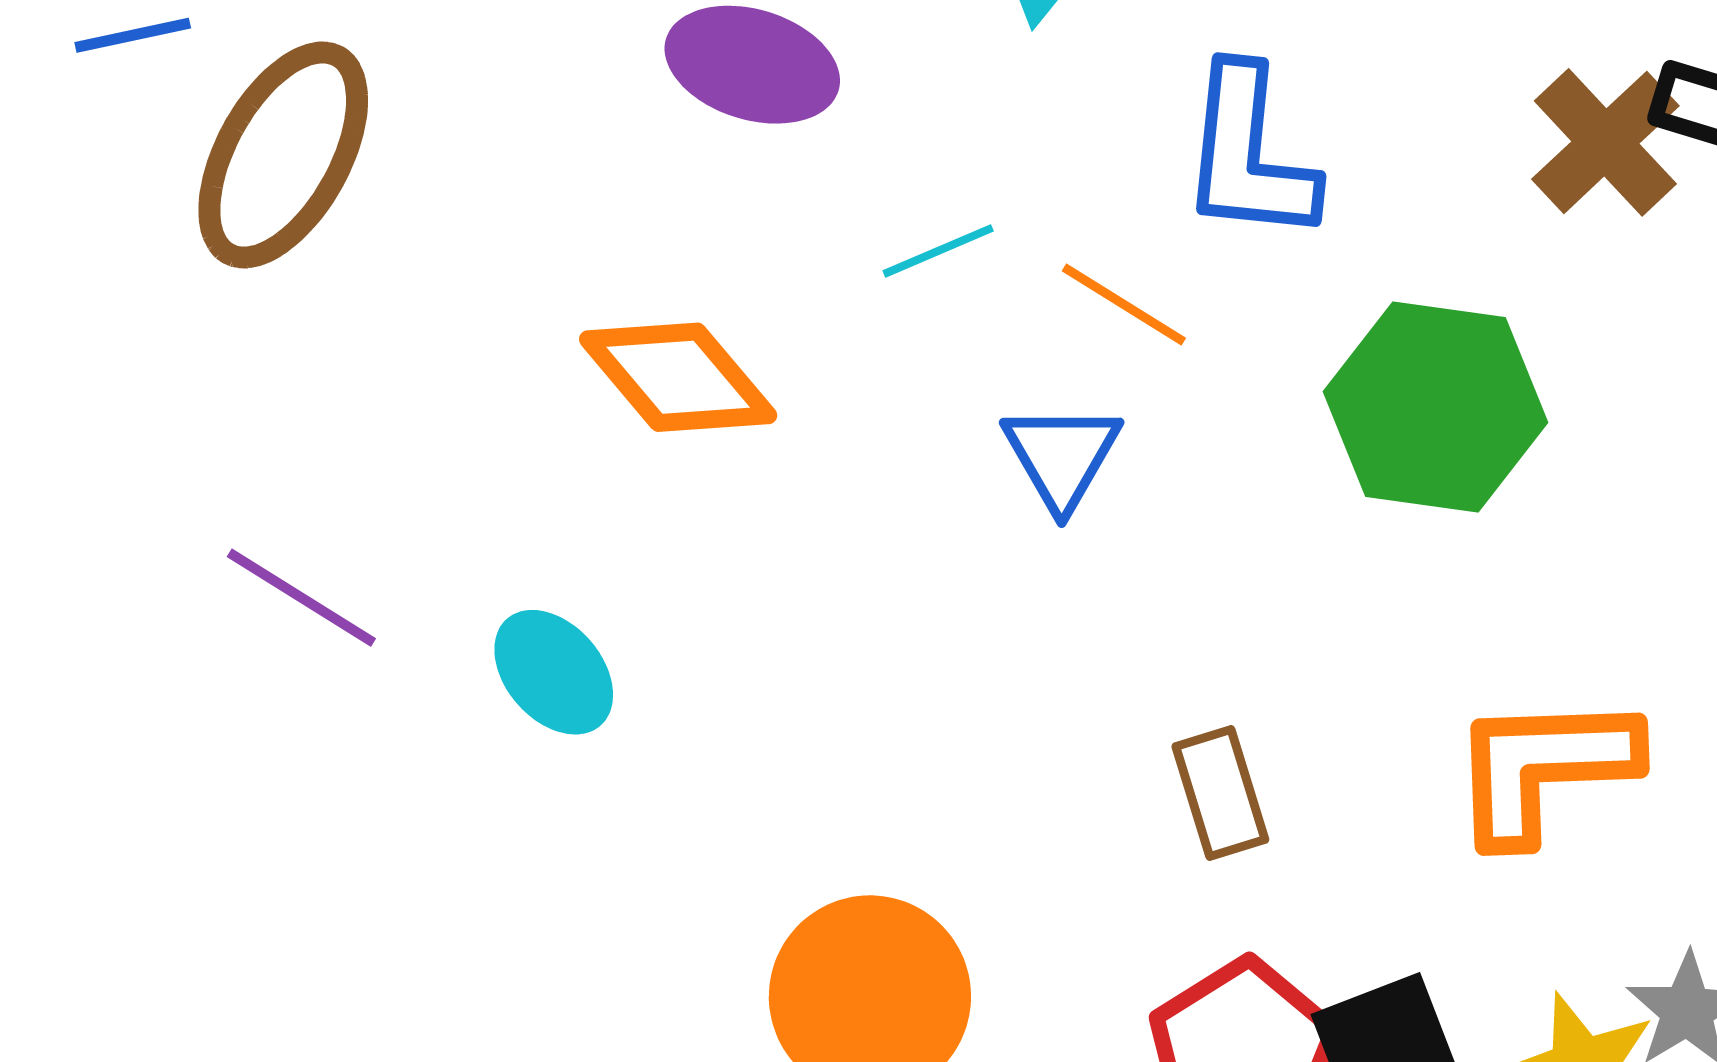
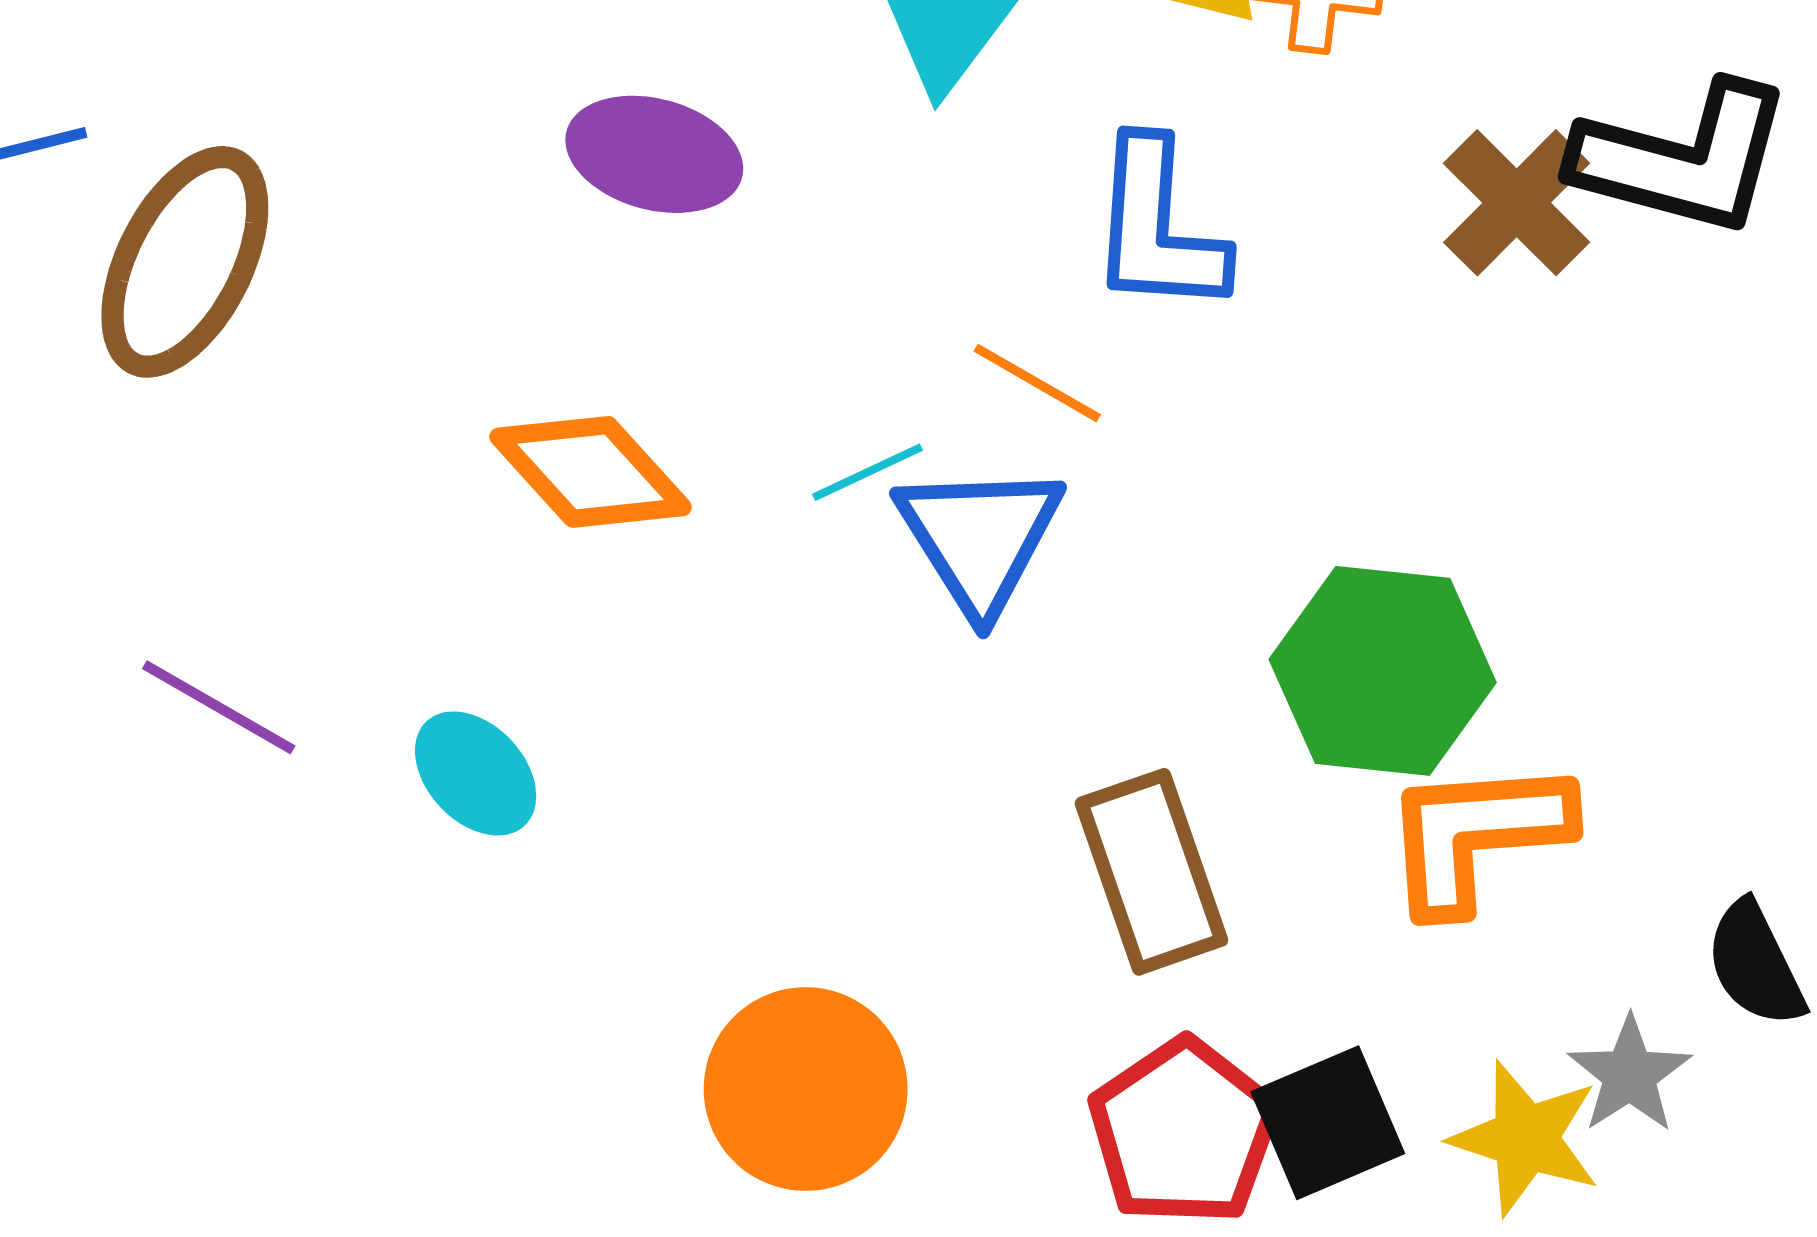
cyan line: (938, 251) -> (868, 472), moved
green hexagon: (1436, 407) -> (1383, 671), moved
blue triangle: (1062, 456) -> (980, 538), size x1.4
brown rectangle: (1220, 793) -> (1152, 872), size x1.5

